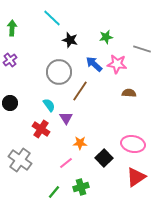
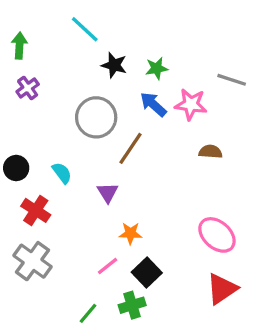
green star: (106, 37) -> (157, 68), moved
purple cross: (10, 60) -> (28, 88), moved
cyan semicircle: (49, 105) -> (62, 173), moved
red cross: (41, 129) -> (36, 210), moved
pink ellipse: (133, 144) -> (217, 235), turned 30
black square: (104, 158) -> (147, 272), moved

